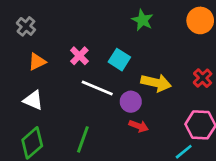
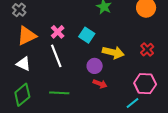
orange triangle: (37, 62) -> (27, 36), size x1.5
white line: (97, 88) -> (56, 56), moved, turned 45
green line: (83, 139) -> (59, 93), turned 72

